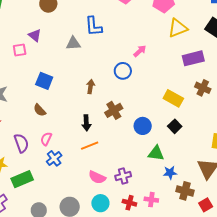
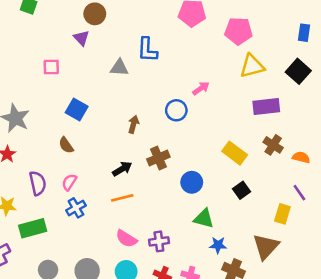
purple triangle: (35, 35) -> (81, 38), moved
black arrow: (86, 123) -> (122, 169), turned -126
black square: (175, 126) -> (242, 190), moved

